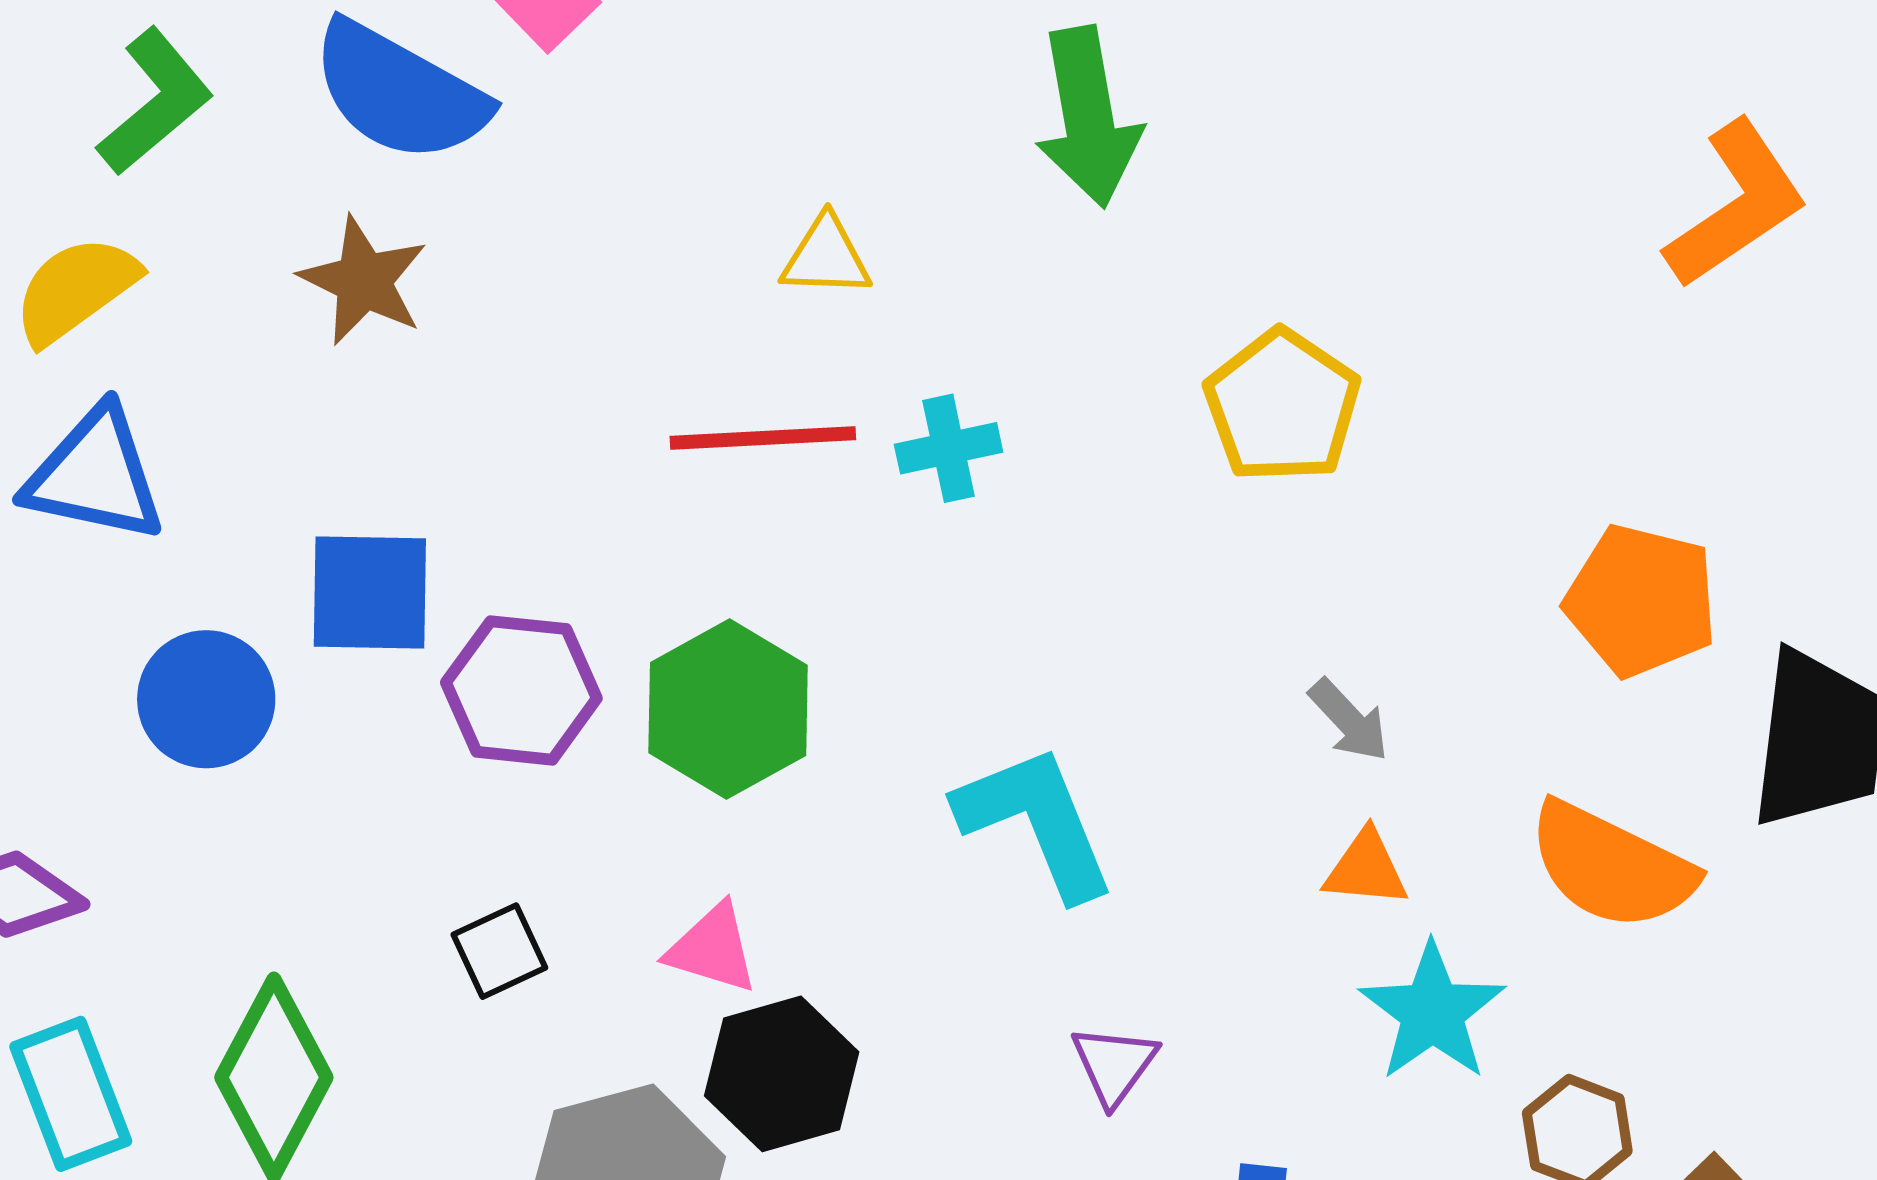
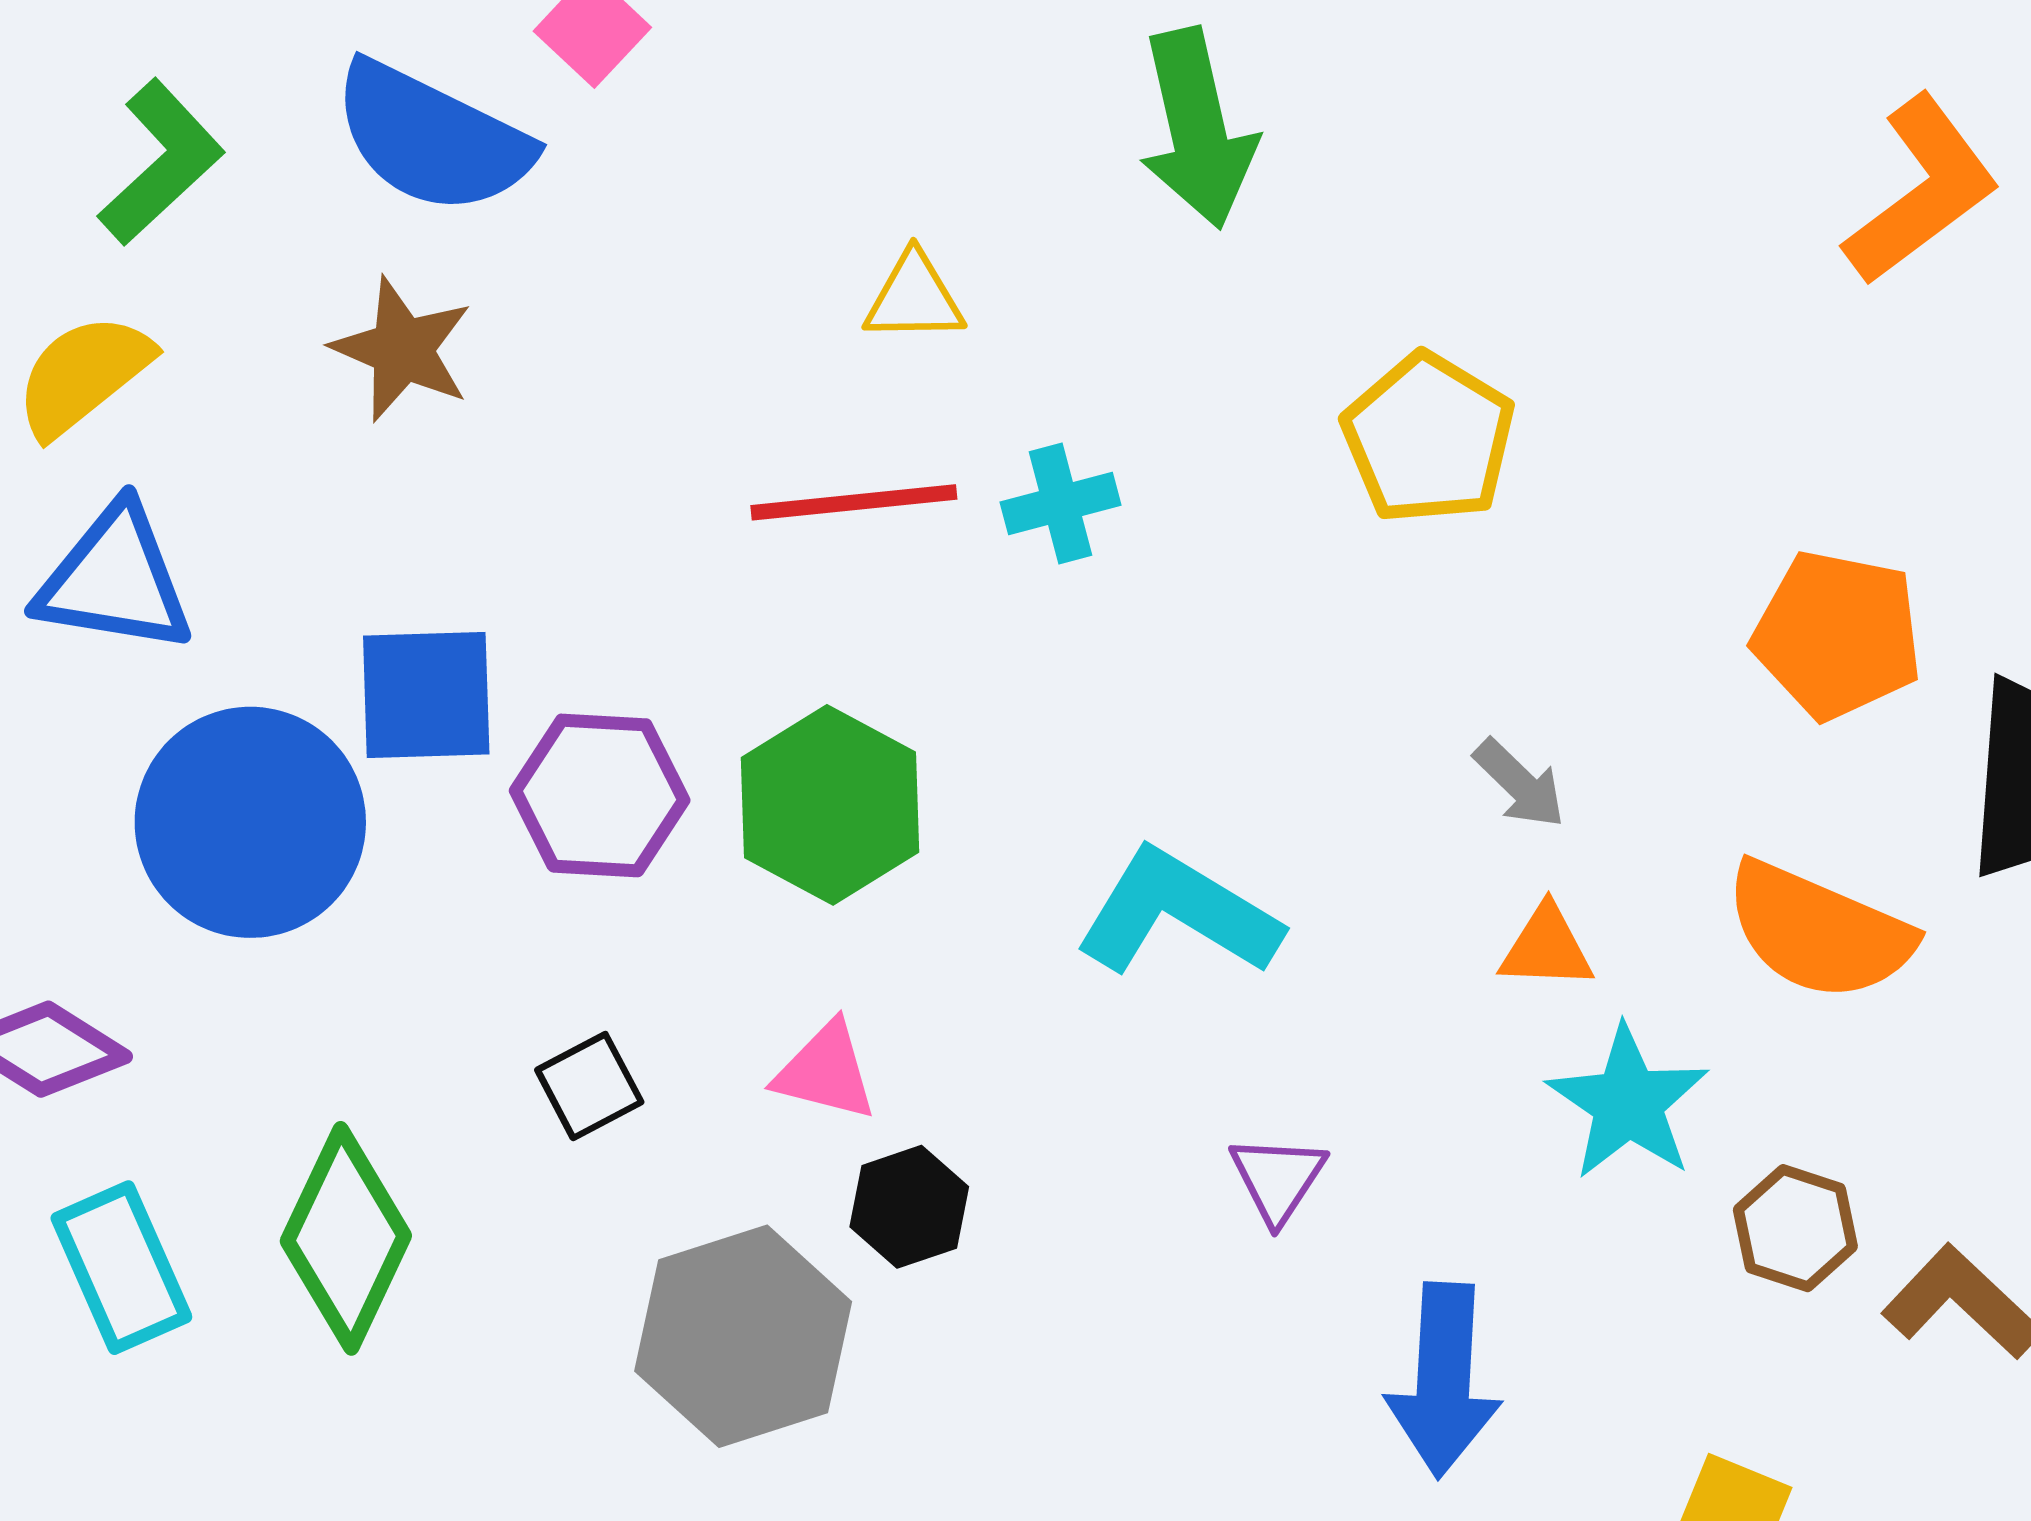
blue circle: (206, 699) -> (250, 822), size x1.5
cyan L-shape: (1036, 822) -> (1178, 913), turned -34
black hexagon: (782, 1074) -> (909, 1207), size x0.7

